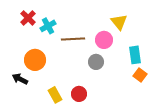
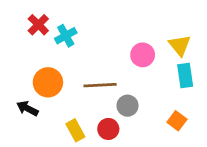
yellow triangle: (119, 22) -> (180, 45), moved
brown line: (73, 39) -> (100, 85), moved
gray circle: (96, 62) -> (128, 106), moved
orange square: (140, 75) -> (177, 121), moved

